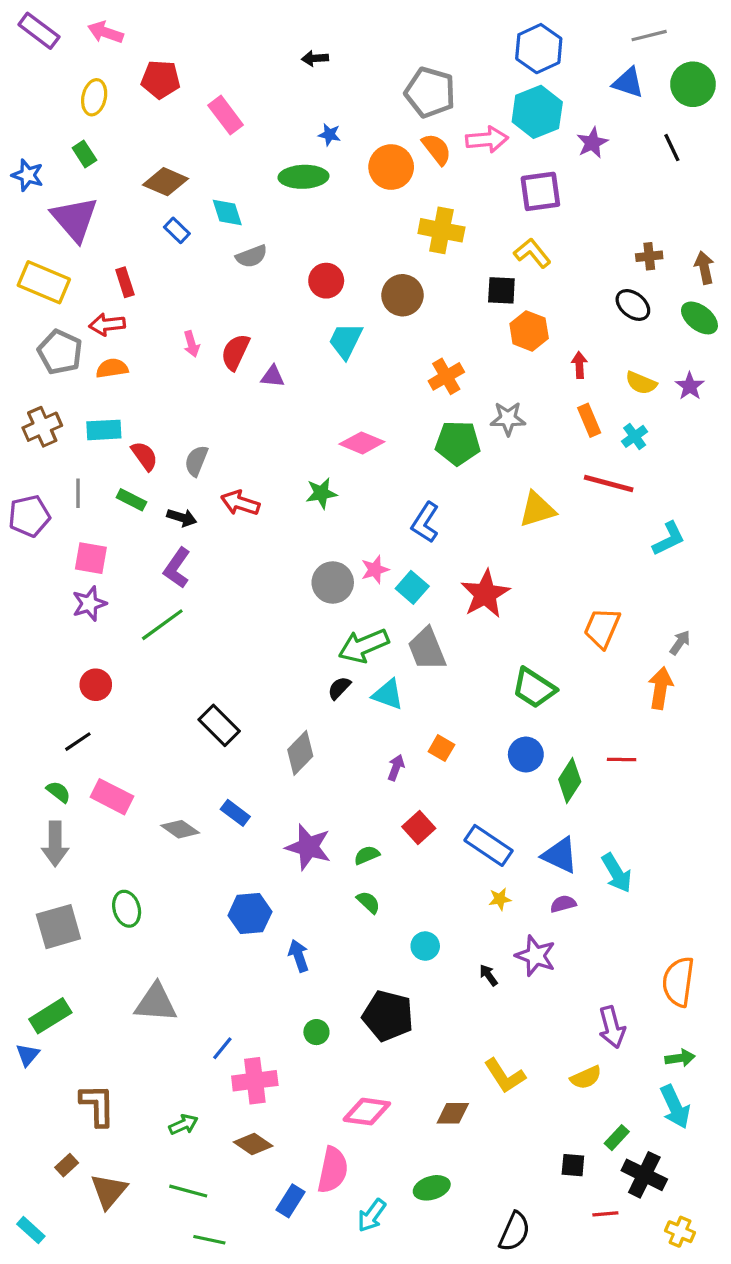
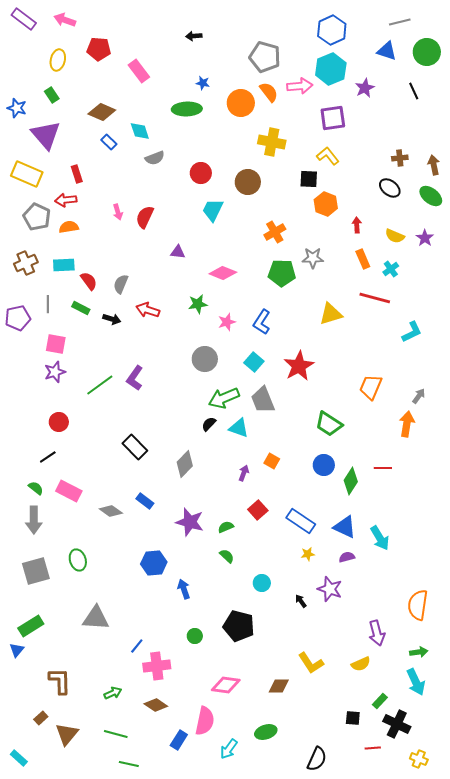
purple triangle: (273, 376) -> (178, 252), moved
purple L-shape: (177, 568) -> (135, 378), moved
pink star: (375, 570) -> (227, 322), moved

